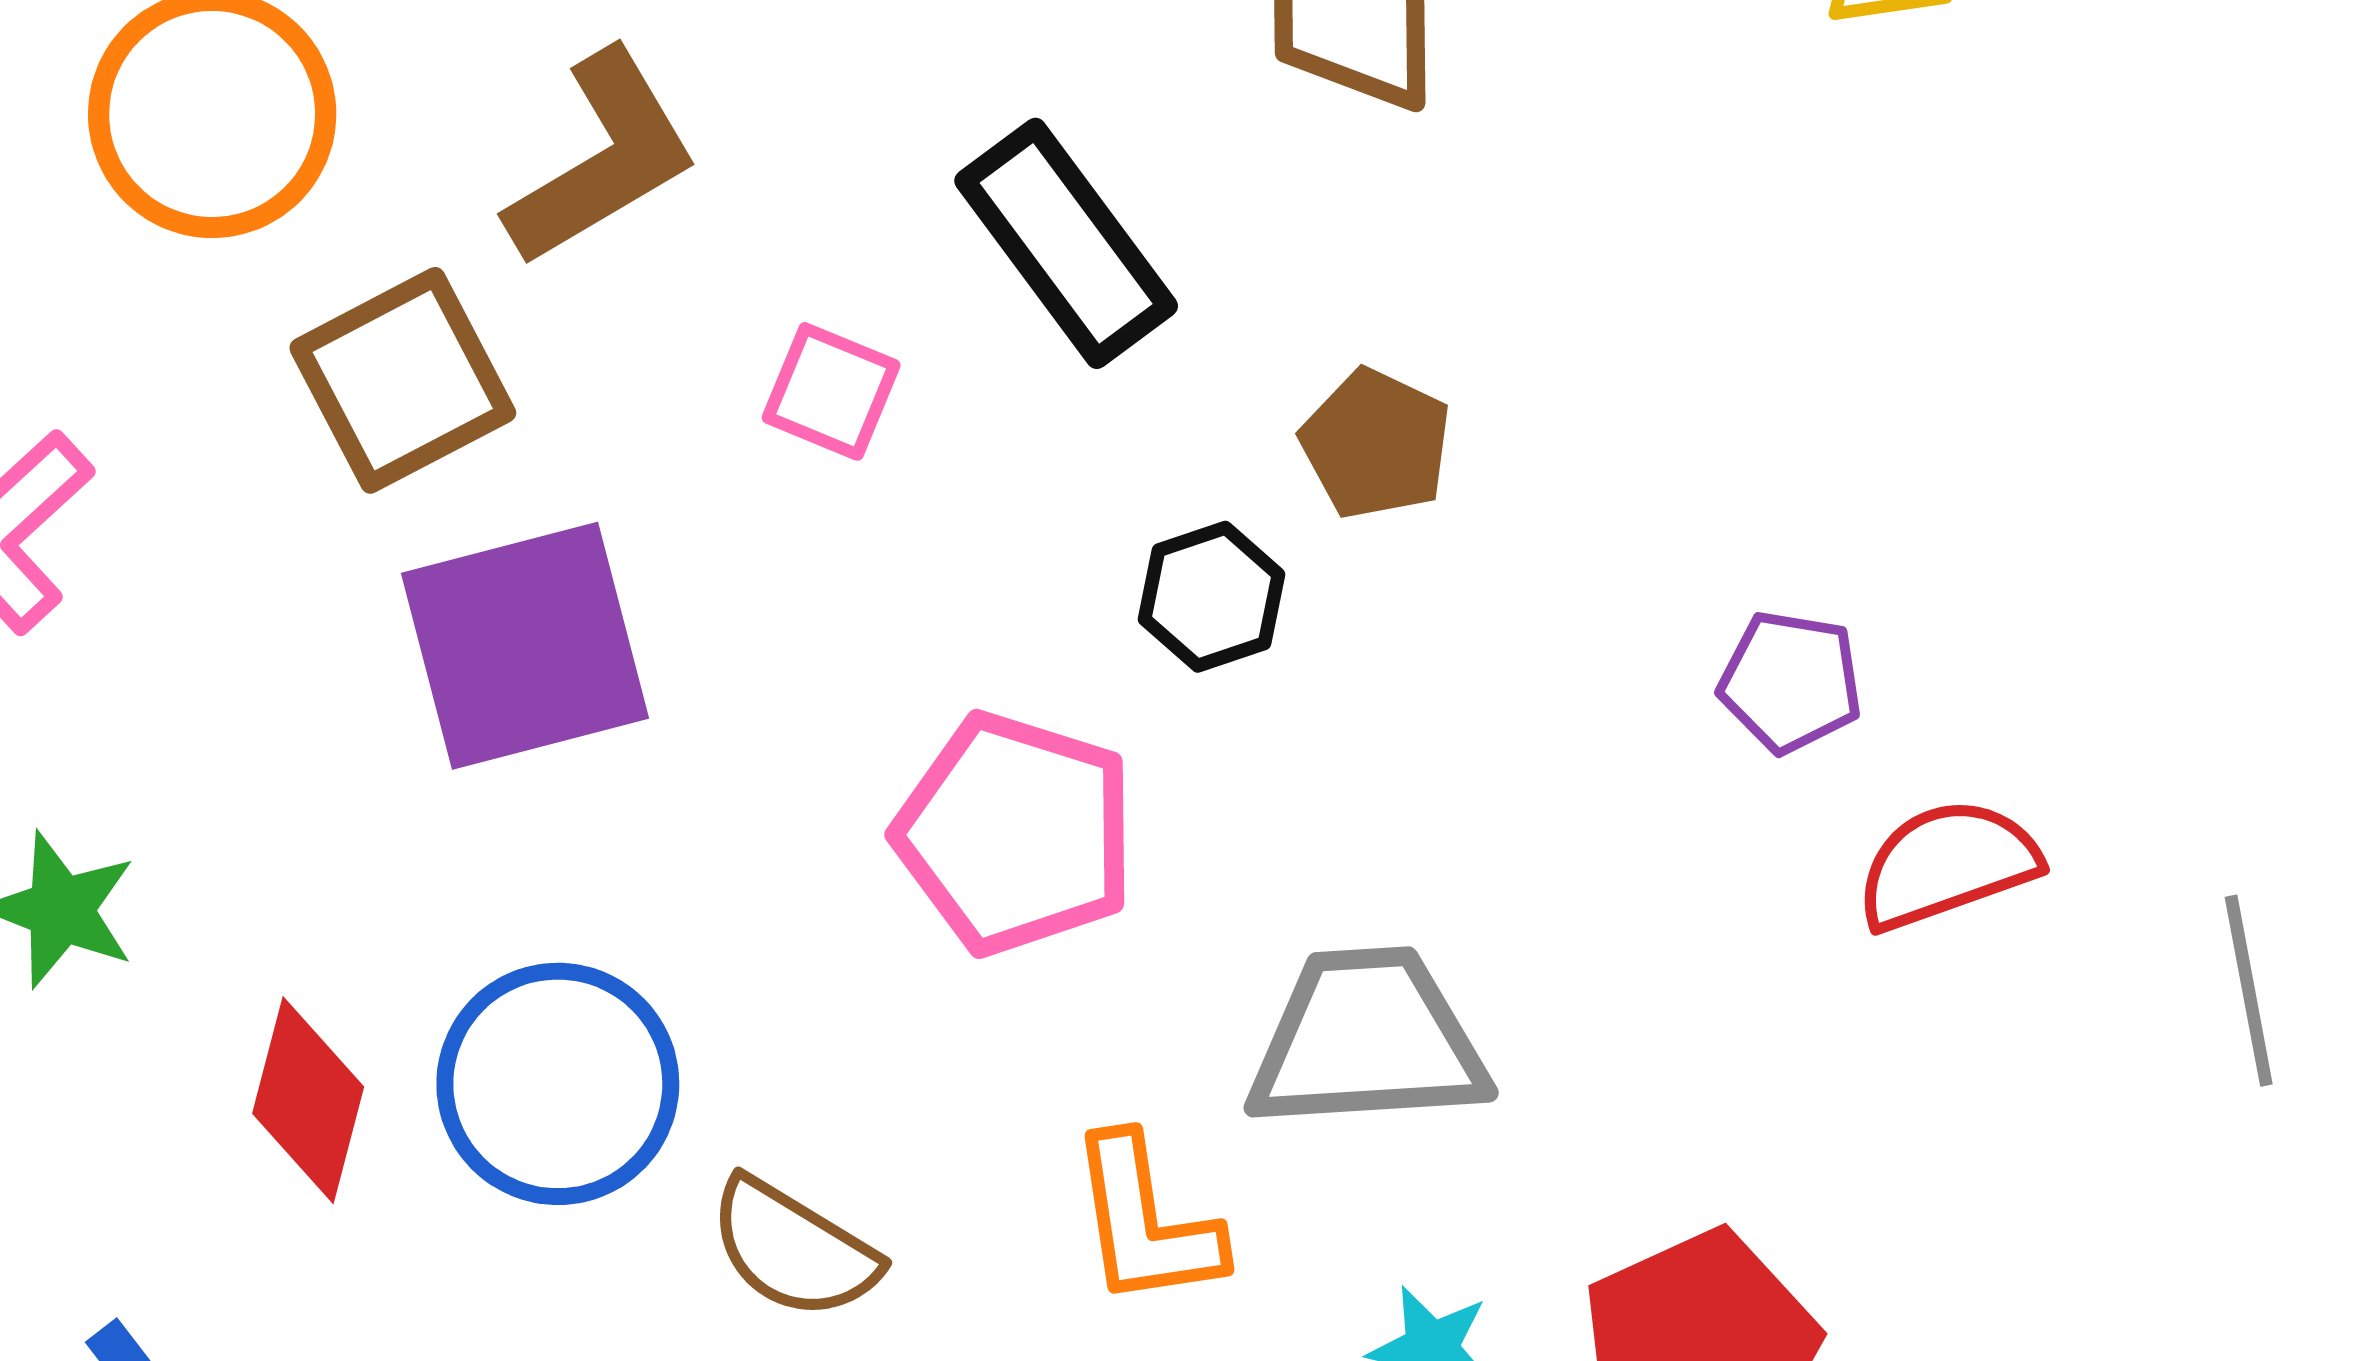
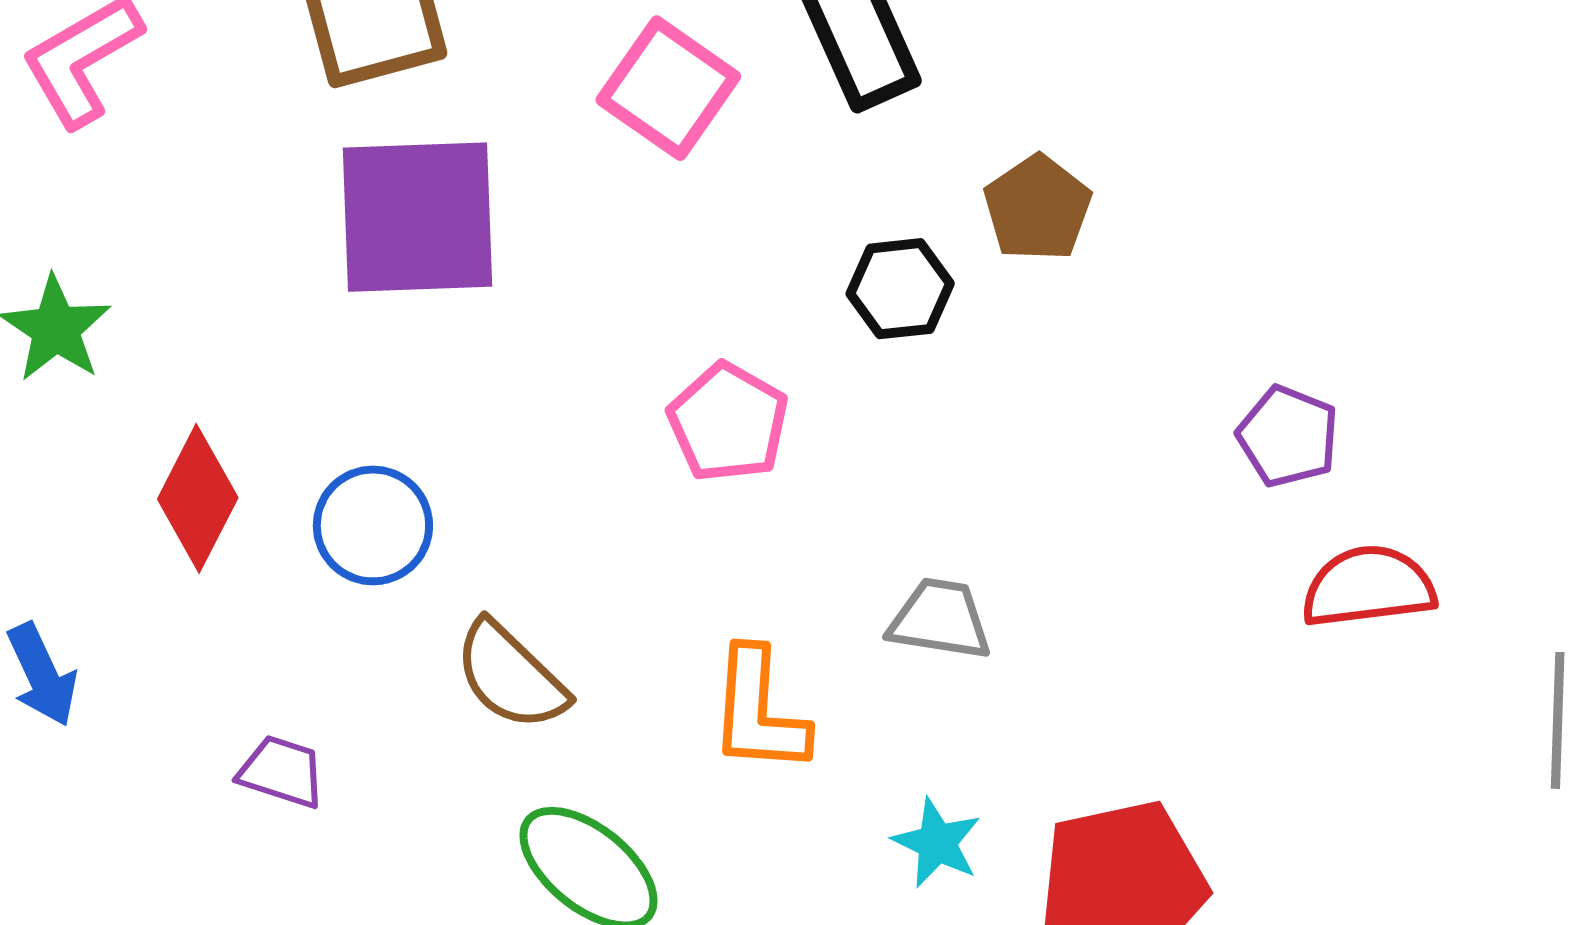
pink square: (831, 391) -> (668, 88), size x1.4
pink pentagon: (1015, 834) -> (728, 422), size x0.7
gray trapezoid: (1367, 1040) -> (940, 619), size x0.6
blue circle: (558, 1084) -> (373, 525), size x0.7

